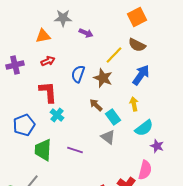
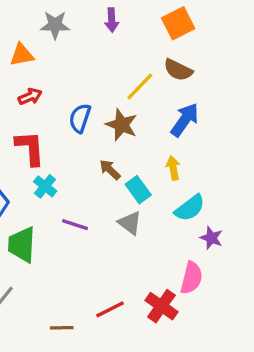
purple arrow: (86, 33) -> (112, 20), moved, turned 64
purple line: (75, 150) -> (75, 225), moved

